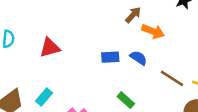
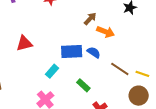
blue rectangle: (110, 57) -> (72, 52), size x1.5
cyan rectangle: (44, 97) -> (52, 71), moved

